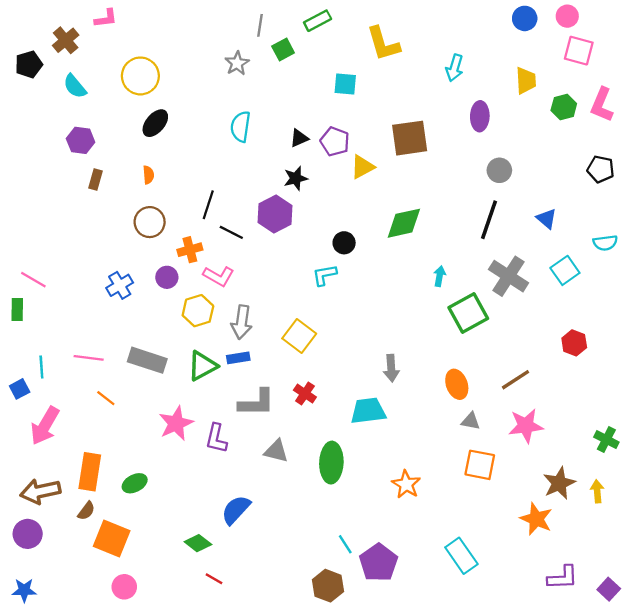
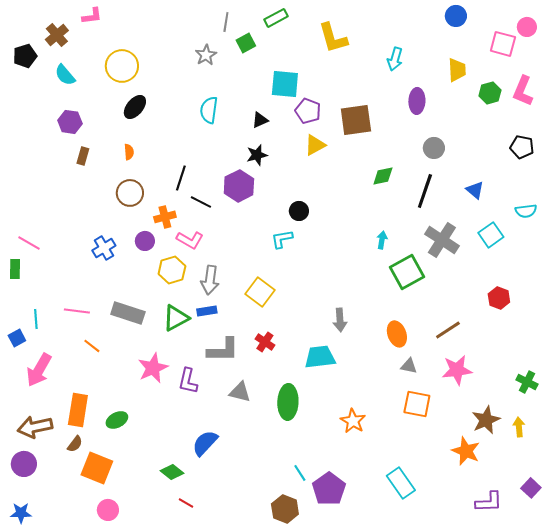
pink circle: (567, 16) -> (527, 27), moved
cyan square: (345, 84) -> (285, 84), moved, size x1.4
purple pentagon: (335, 142) -> (308, 111), moved
green diamond: (404, 223) -> (383, 176), moved, size x0.7
purple square: (609, 589) -> (531, 488), moved

